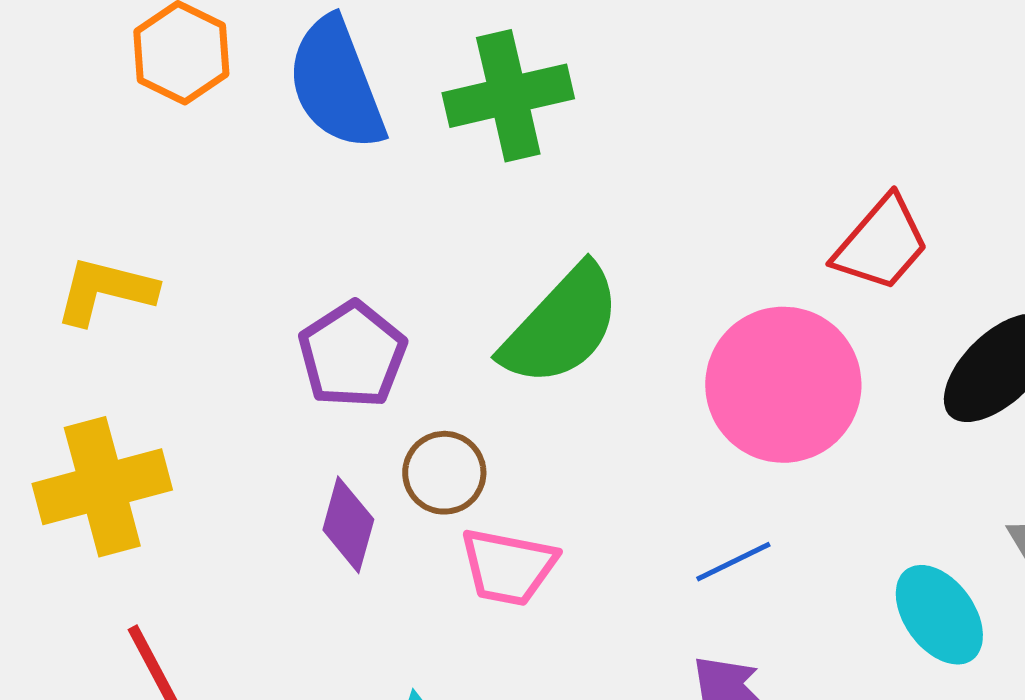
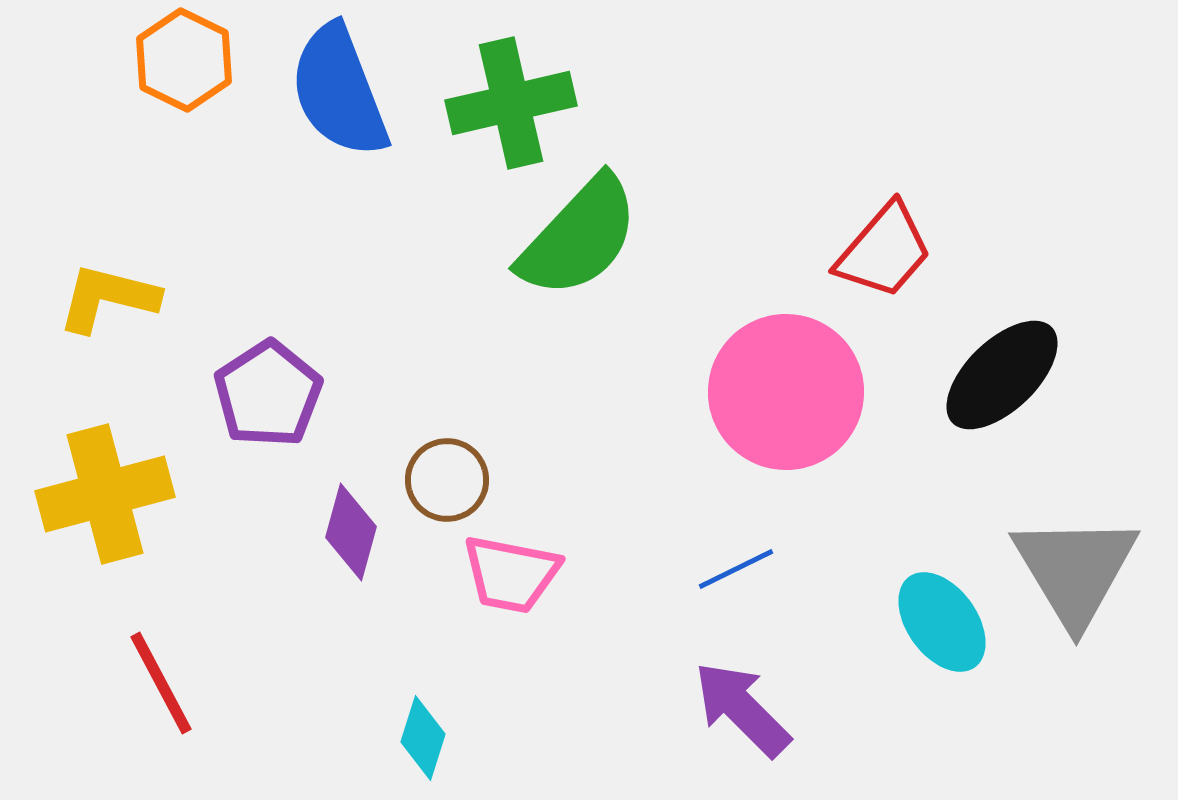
green semicircle: (561, 326) -> (579, 237), moved
purple pentagon: (352, 355) -> (268, 394), moved

